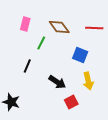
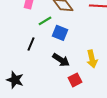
green line: (41, 43) -> (45, 21), turned 32
blue square: (80, 55) -> (60, 33), moved

